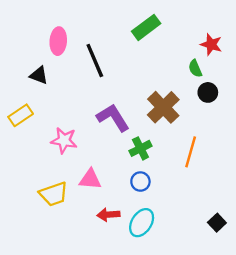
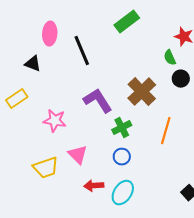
pink triangle: (90, 179) -> (78, 155), turned 40

